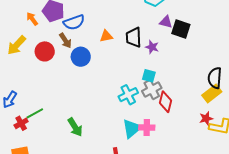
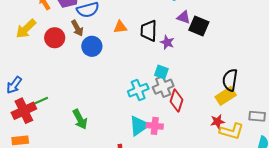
red cross: (21, 123) -> (24, 111), size x1.6

